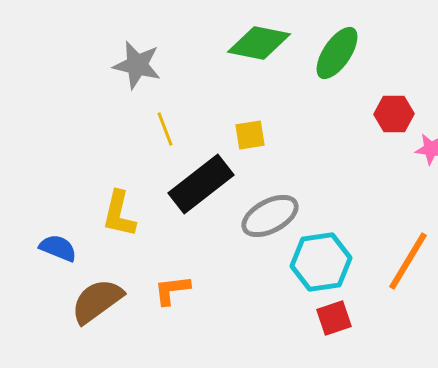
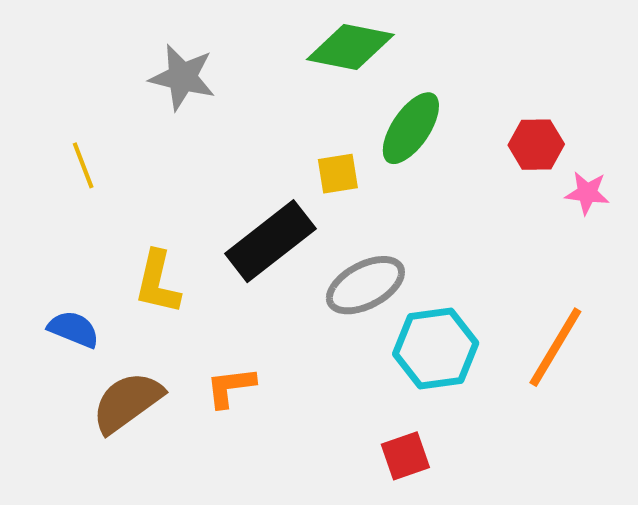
green ellipse: (337, 53) -> (411, 128), moved
yellow line: (165, 129) -> (83, 165), moved
red square: (334, 318) -> (405, 456), moved

